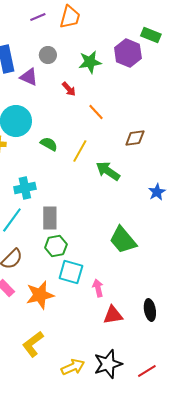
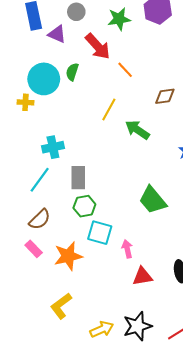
red arrow: (69, 89) -> (98, 46), size x1.8
green semicircle: (49, 144) -> (72, 72), moved, turned -102

